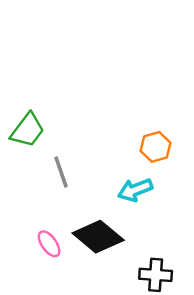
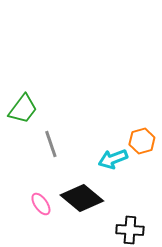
orange hexagon: (156, 147) -> (142, 141), moved

